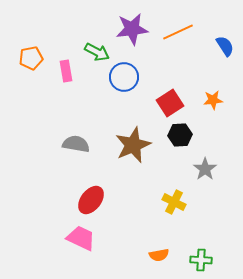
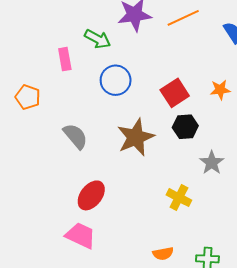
orange pentagon: (31, 58) -> (28, 97), moved, turned 30
blue circle: (124, 77) -> (116, 80), moved
gray semicircle: (76, 144) -> (75, 136), turned 40

